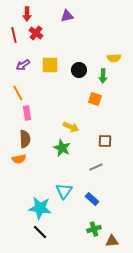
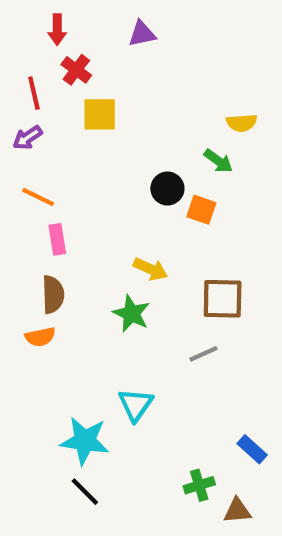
red line: (14, 35) -> (34, 93), moved
purple arrow: (23, 65) -> (28, 138), moved
yellow square: (50, 65) -> (100, 114), moved
black circle: (79, 70) -> (167, 189), moved
green arrow: (103, 76) -> (218, 161), turned -56
orange line: (18, 93) -> (38, 197), turned -35
brown square: (105, 141) -> (223, 299), size x1.5
blue rectangle: (92, 199) -> (252, 449), moved

